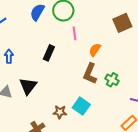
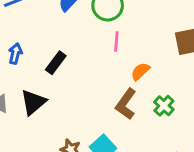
black rectangle: (49, 53) -> (56, 63), moved
green cross: (112, 80) -> (164, 106), moved

